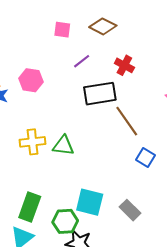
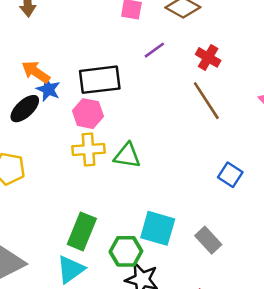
pink hexagon: (31, 80) -> (88, 114), moved
black rectangle: (100, 94) -> (100, 80), moved
brown line: (127, 121) -> (206, 101), moved

